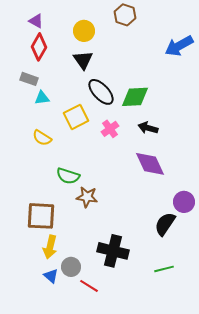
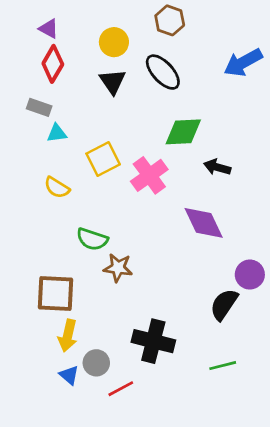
black ellipse: (101, 92) -> (163, 72), moved
black arrow: (148, 128) -> (217, 167), moved
pink cross: (110, 129) -> (149, 175), size x1.5
red line: (89, 286) -> (121, 389), turned -60

